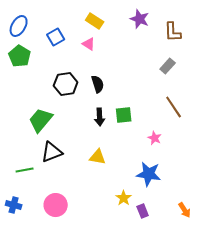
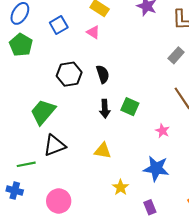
green square: (124, 115) -> (130, 107), turned 30
yellow star: (124, 198) -> (121, 187), moved
blue cross: (14, 205) -> (15, 191), moved

